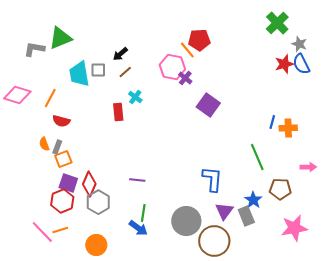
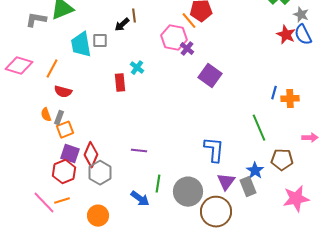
red star: (284, 64) -> (286, 35), turned -30
brown line: (125, 72) -> (134, 16), moved, turned -56
green line: (143, 213) -> (158, 184), moved

